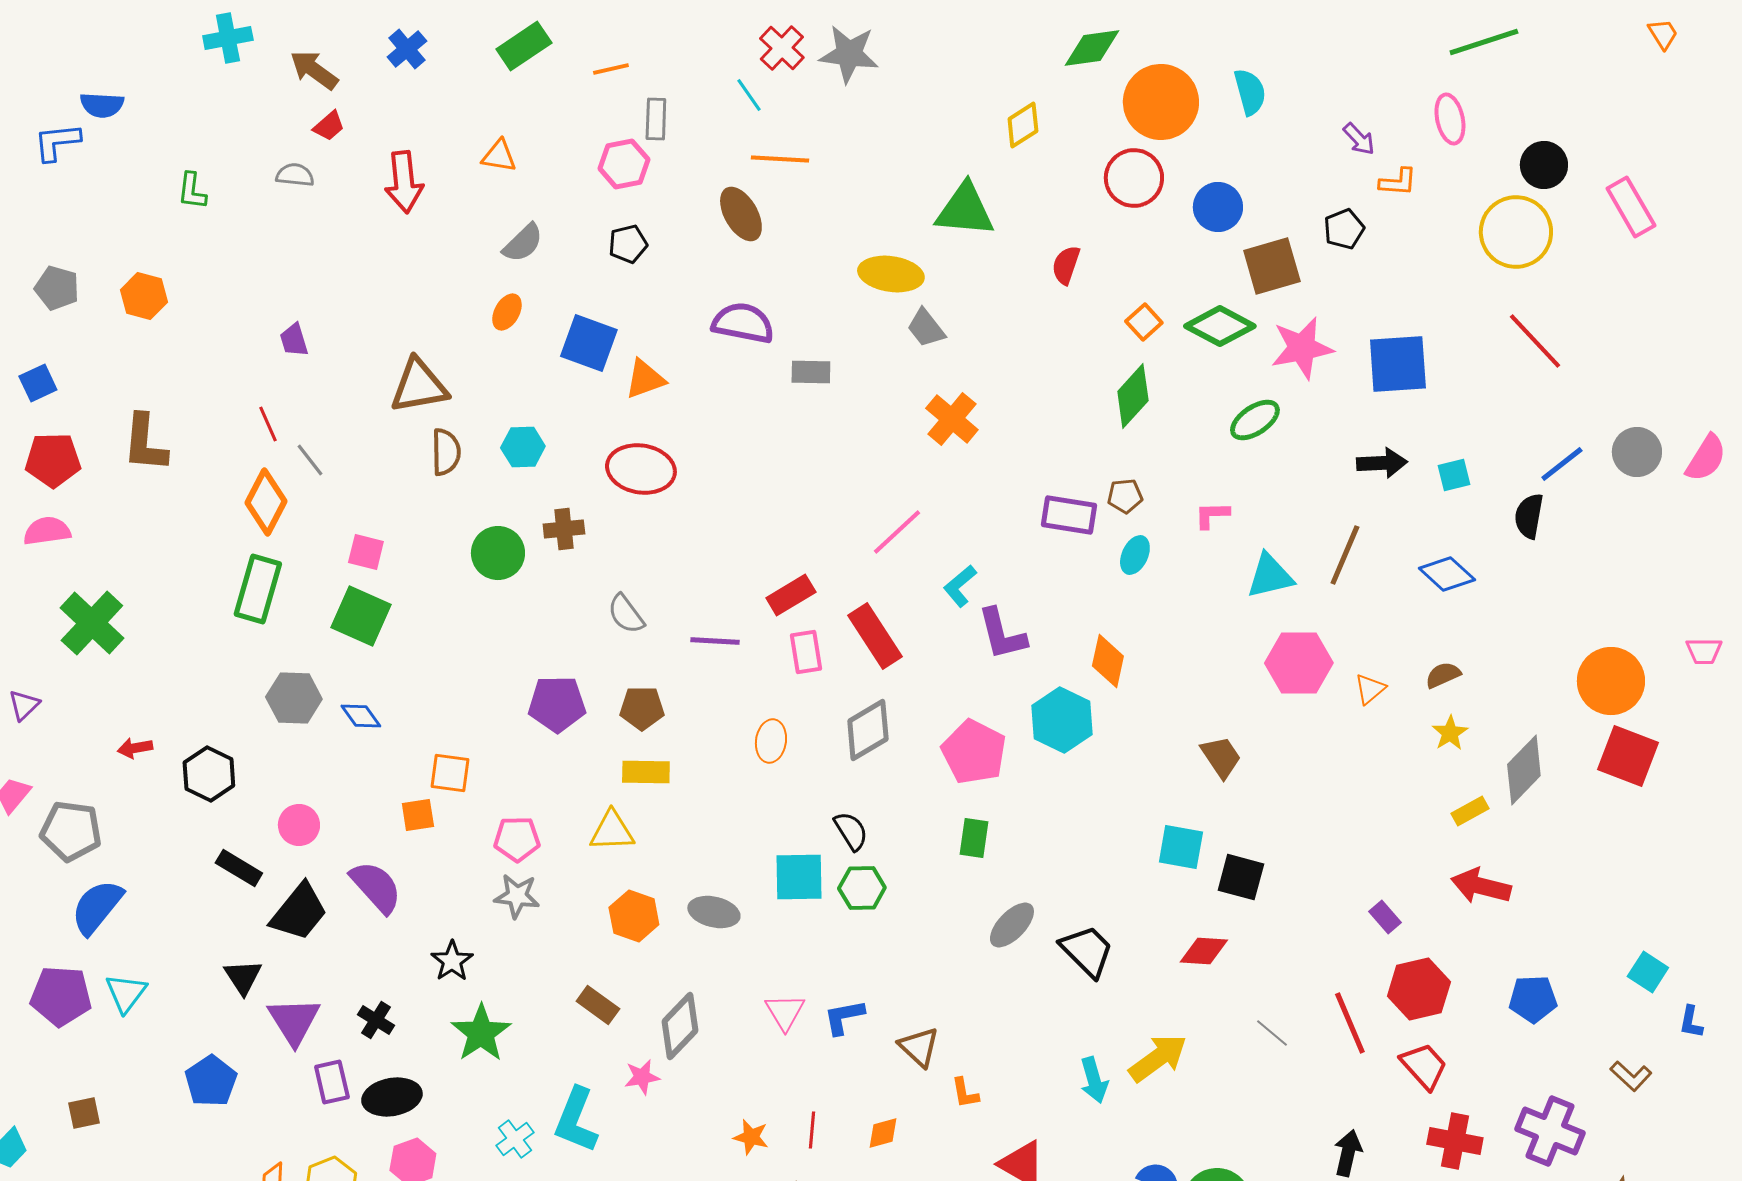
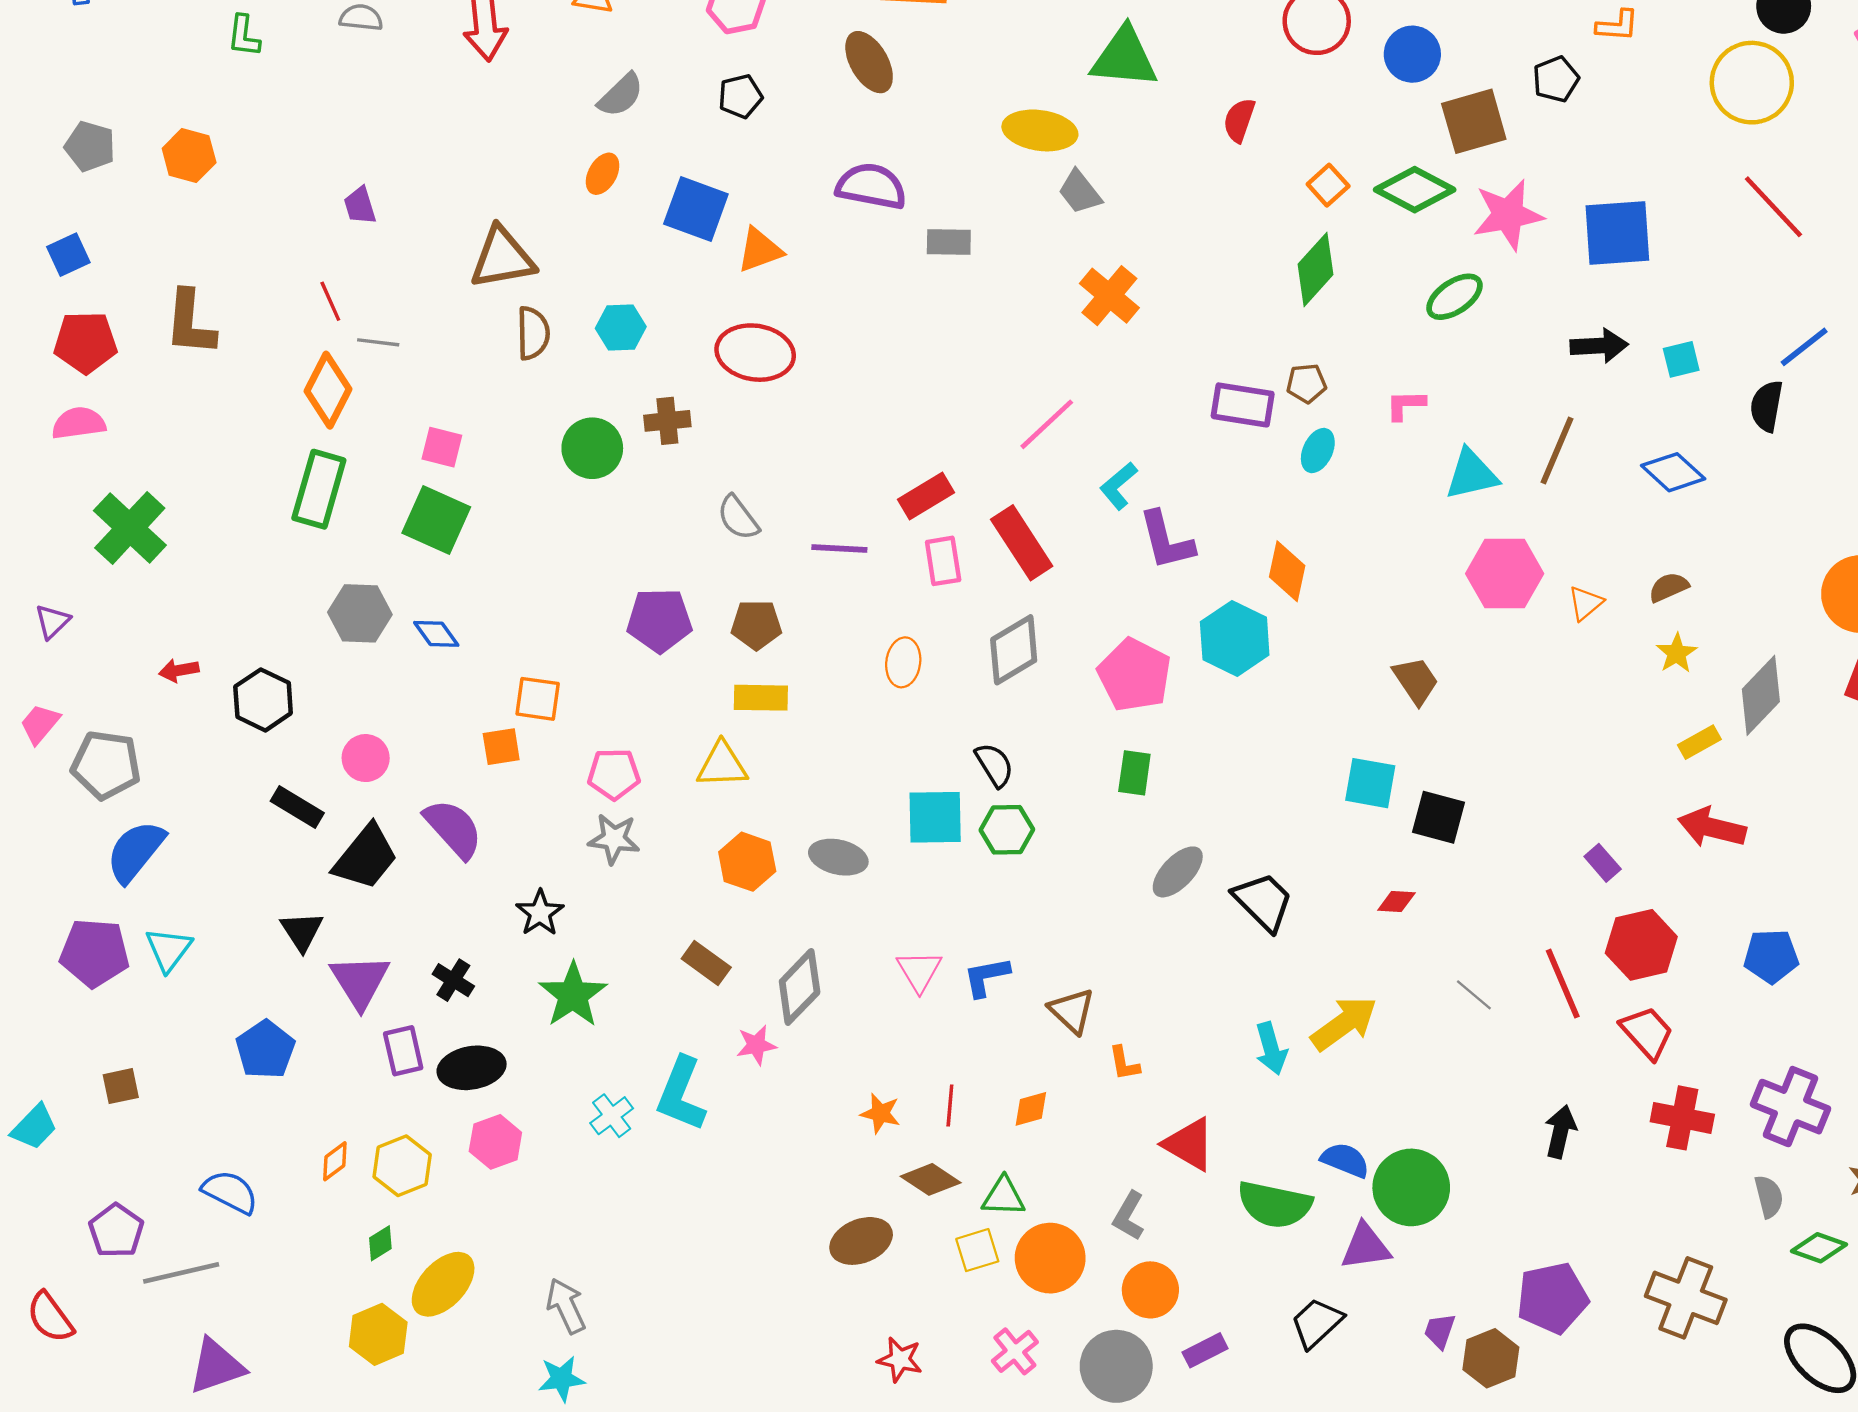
gray line: (310, 460) -> (378, 342), turned -45
red diamond: (1204, 951) -> (1396, 902), size x0.7

